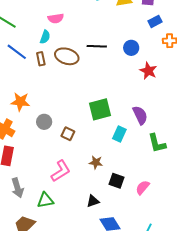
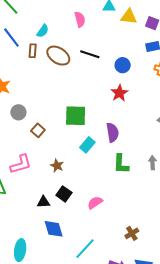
pink semicircle: (56, 18) -> (80, 19), moved, turned -112
red star: (148, 71) -> (119, 93), moved
black square: (116, 181) -> (64, 194), moved

